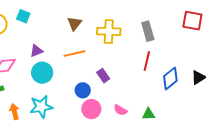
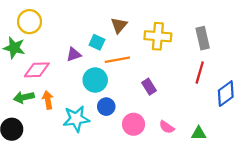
cyan square: (23, 16) -> (97, 42), moved
cyan circle: (42, 73) -> (95, 80), moved
blue circle: (83, 90) -> (106, 107), moved
orange arrow: (14, 112) -> (48, 100), moved

